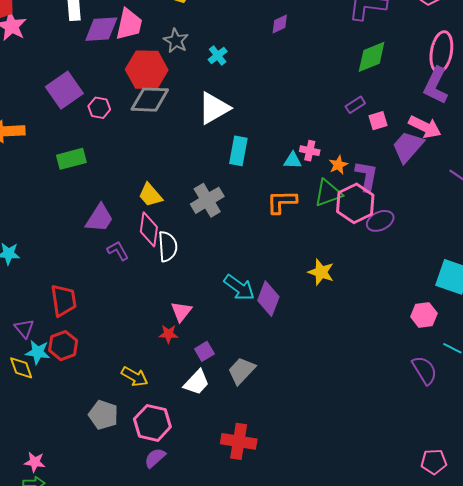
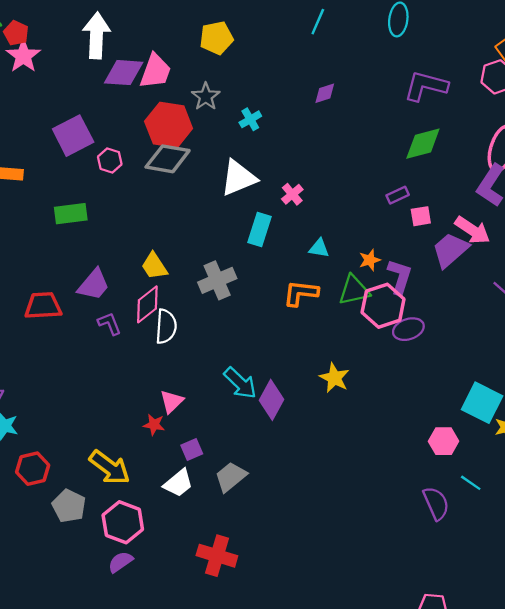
pink cross: (310, 151) -> (292, 194), moved, turned 30
pink diamond: (149, 229) -> (147, 304), turned 36
red trapezoid: (64, 300) -> (43, 306), moved, turned -92
red hexagon: (63, 346) -> (33, 469), moved
yellow arrow: (135, 377) -> (110, 468), size x1.4

